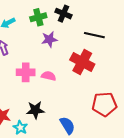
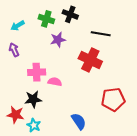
green cross: (38, 17) -> (46, 19), turned 35
pink semicircle: (49, 76) -> (55, 82), moved
black star: (35, 110) -> (33, 99), moved

